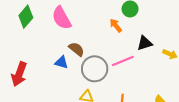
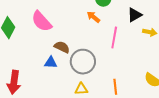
black triangle: (145, 43) -> (135, 15), moved
pink line: (123, 61) -> (114, 37), moved, turned -45

